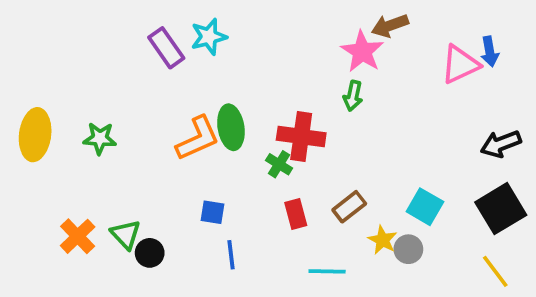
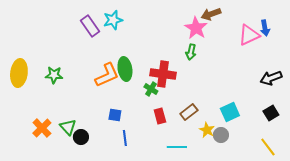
cyan square: (425, 207) -> (230, 112), turned 36
black square: (501, 209) -> (271, 113), size x0.6

